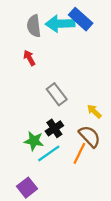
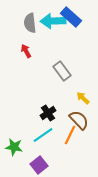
gray rectangle: (57, 94) -> (62, 71), moved
green star: (34, 141) -> (14, 147), moved
purple square: (27, 188) -> (39, 165), moved

